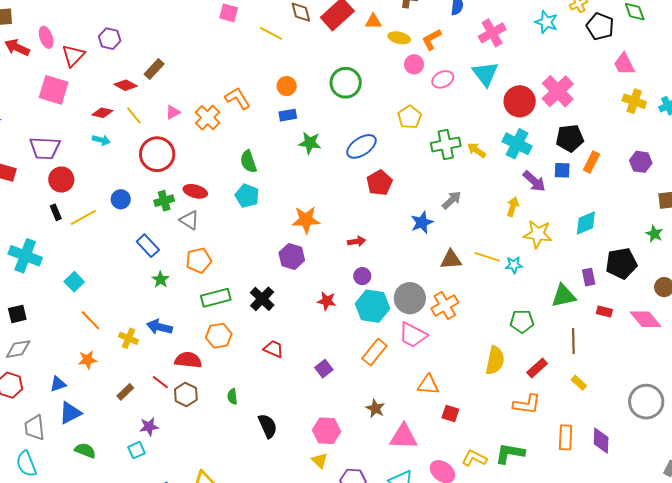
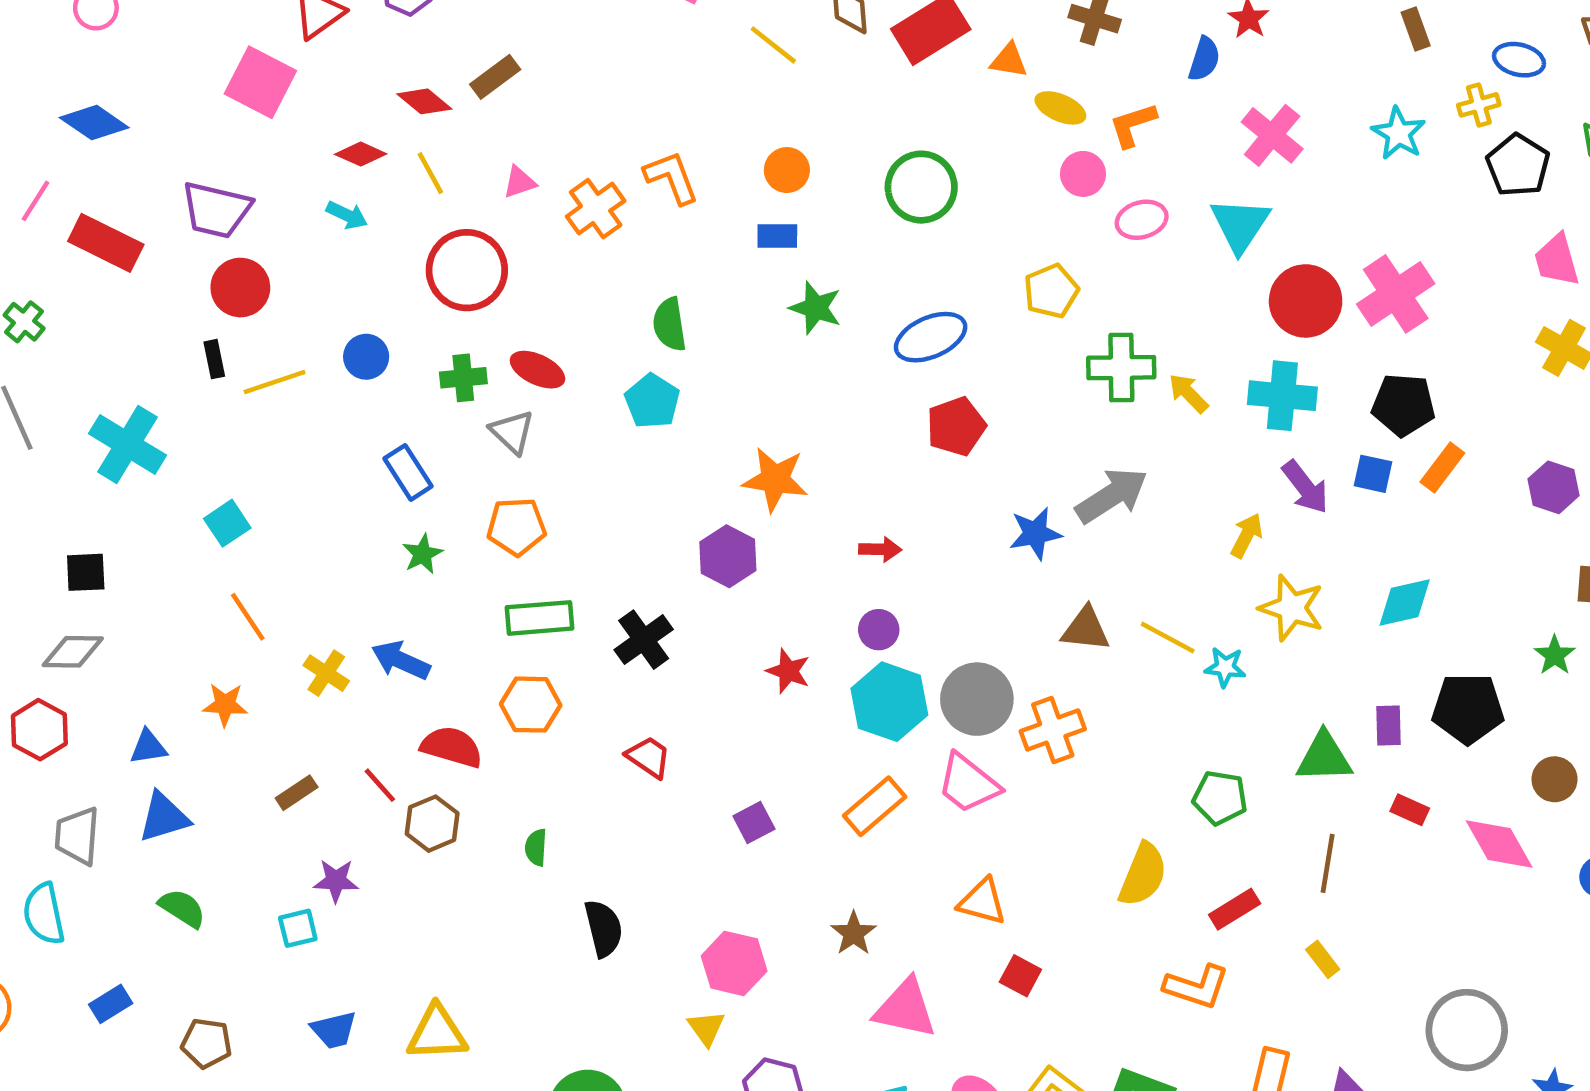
pink cross: (492, 33) -> (1272, 135), turned -32
cyan cross: (517, 144) -> (1282, 396), turned -32
gray arrow: (452, 200) -> (1112, 496), size x1.5

